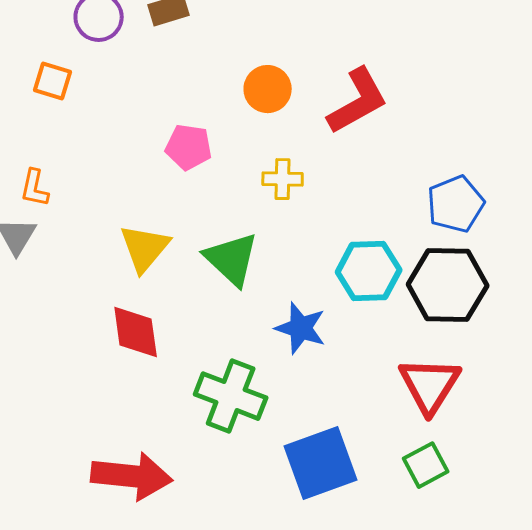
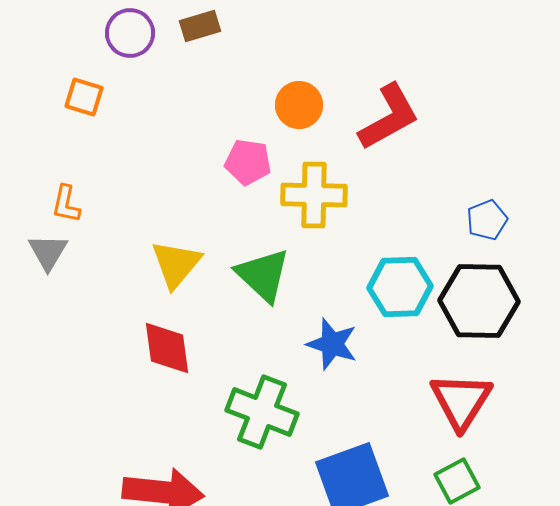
pink pentagon: (189, 147) -> (248, 162), moved
yellow cross: (283, 179) -> (314, 195), size x1.6
blue pentagon: (456, 204) -> (487, 220), size x0.7

